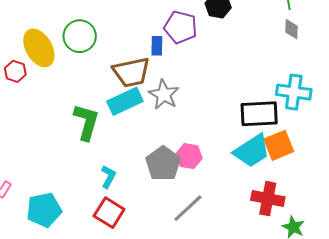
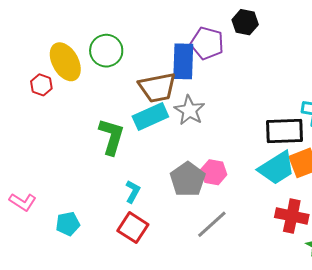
blue rectangle: (157, 46) -> (183, 61), size x1.8
cyan pentagon: (44, 210) -> (68, 224), size x0.7

